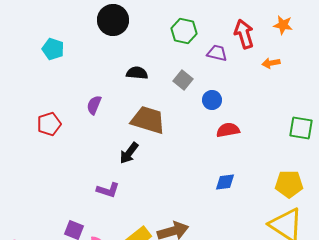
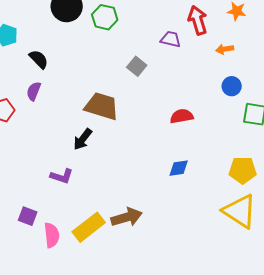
green hexagon: (184, 31) -> (105, 17), moved
black semicircle: (137, 73) -> (39, 59), moved, turned 40
blue circle: (212, 100) -> (232, 86), moved
purple semicircle: (94, 105) -> (34, 91), moved

